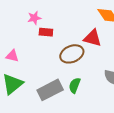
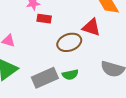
green semicircle: (75, 85) -> (70, 75), turned -126

